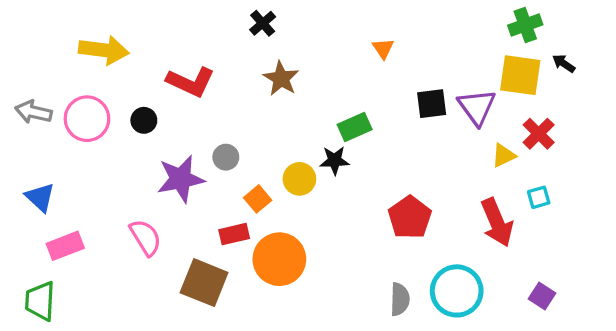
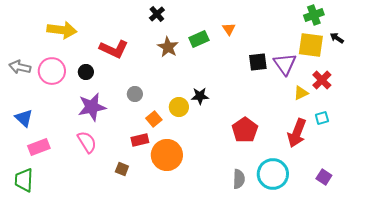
green rectangle: (355, 127) -> (199, 39), moved
purple star: (181, 179) -> (92, 107), moved
red arrow: (497, 222) -> (297, 133), turned 44
brown square: (204, 283) -> (122, 169), size x0.5

